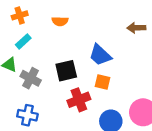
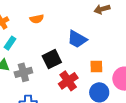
gray cross: (31, 78) -> (23, 72), turned -30
orange square: (103, 82) -> (96, 67), moved

